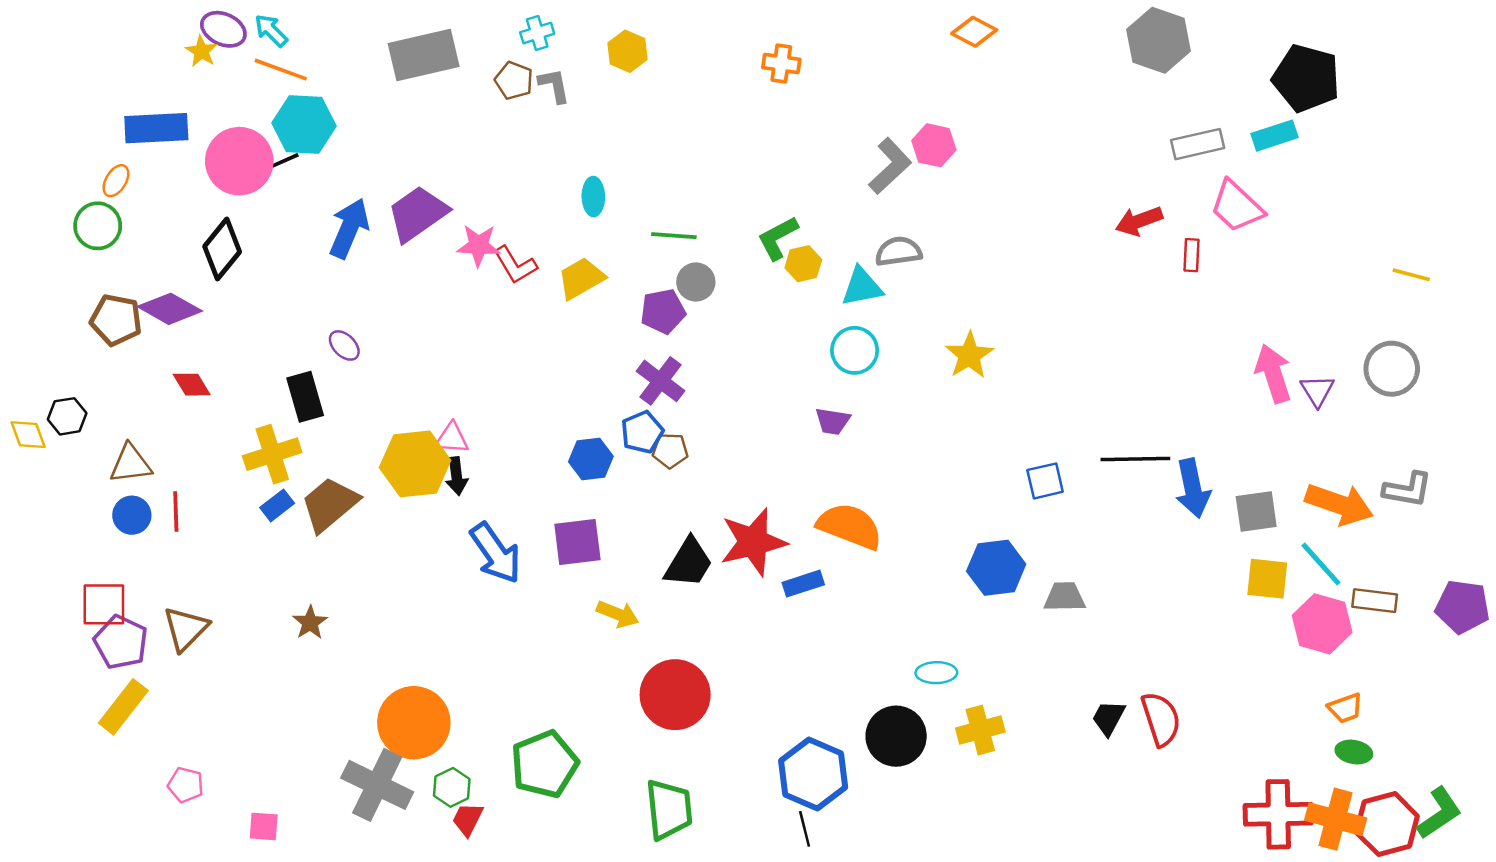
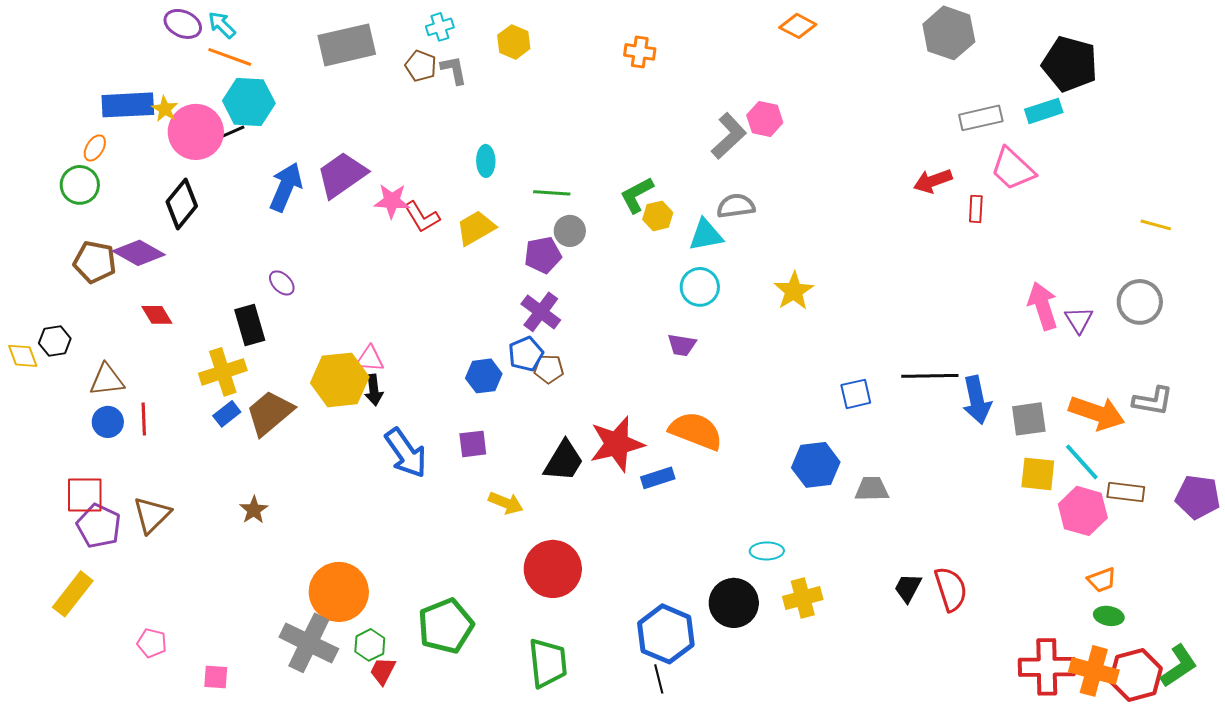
yellow star: (201, 51) -> (165, 109), moved
purple square: (577, 542) -> (473, 444), size x0.7
yellow rectangle: (123, 707) -> (73, 594), moved

